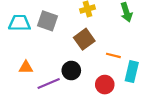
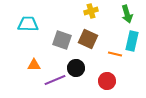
gray square: (48, 21) -> (62, 40), moved
brown square: (84, 39) -> (88, 39), turned -30
cyan rectangle: (132, 72) -> (132, 41), moved

